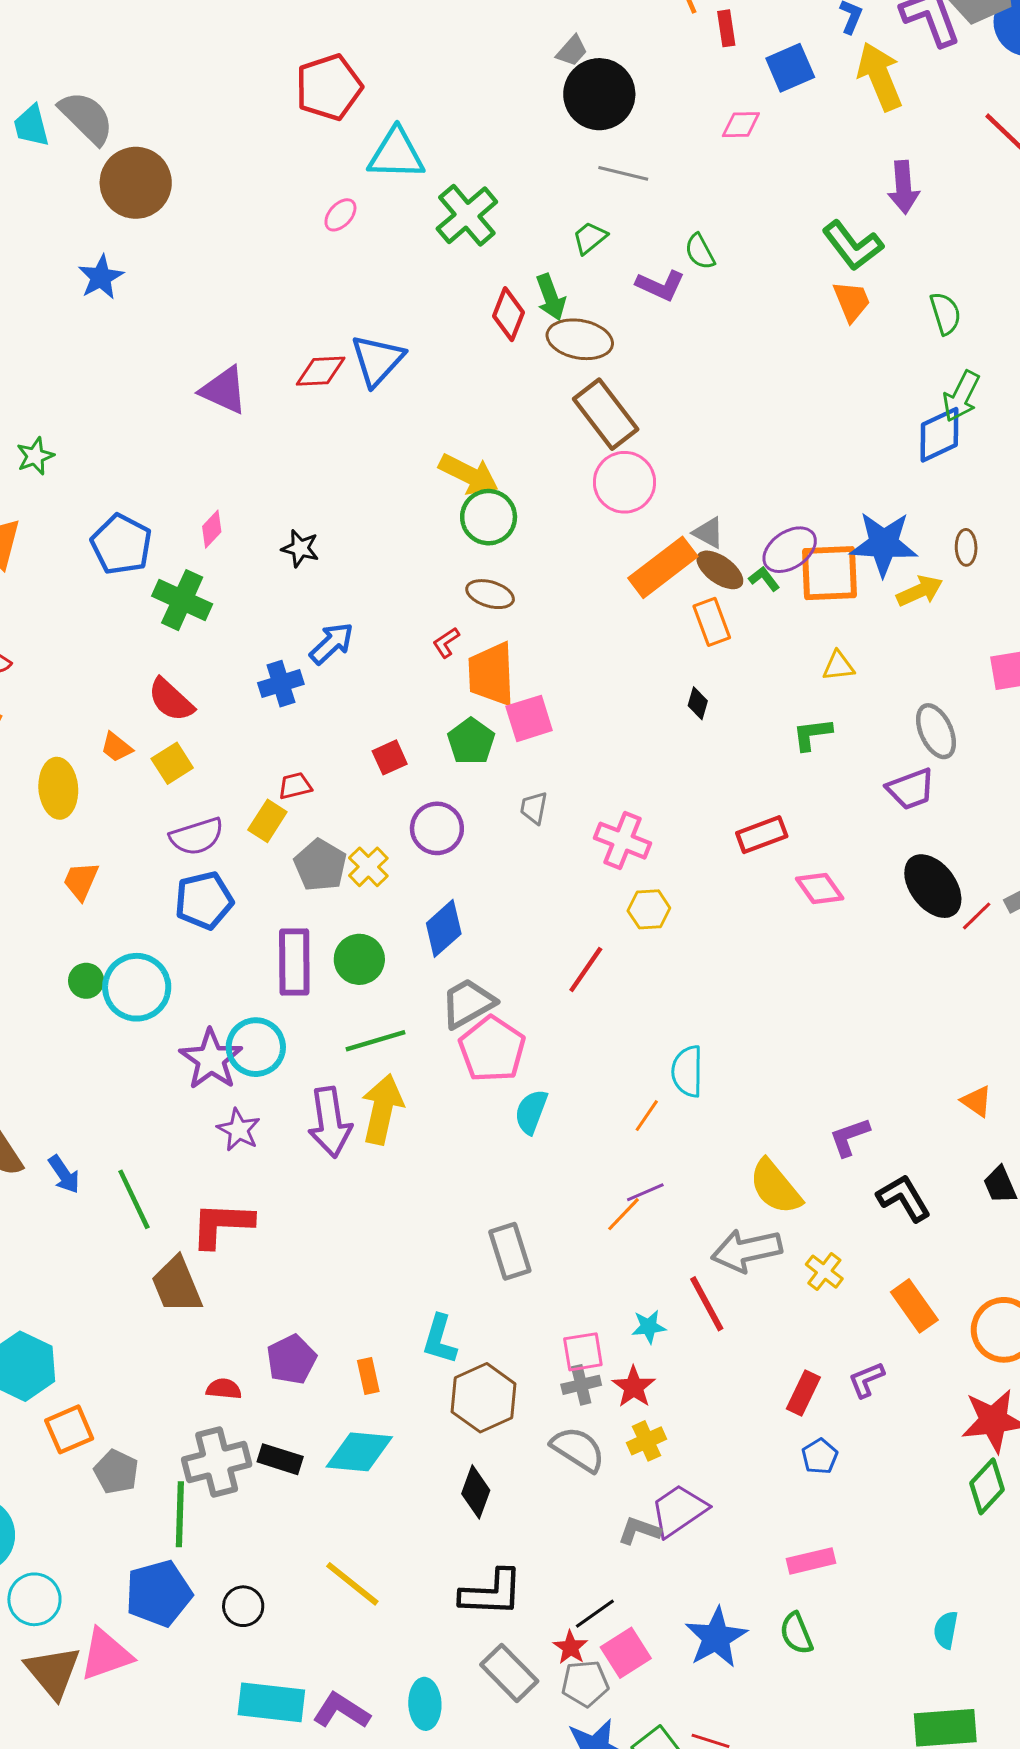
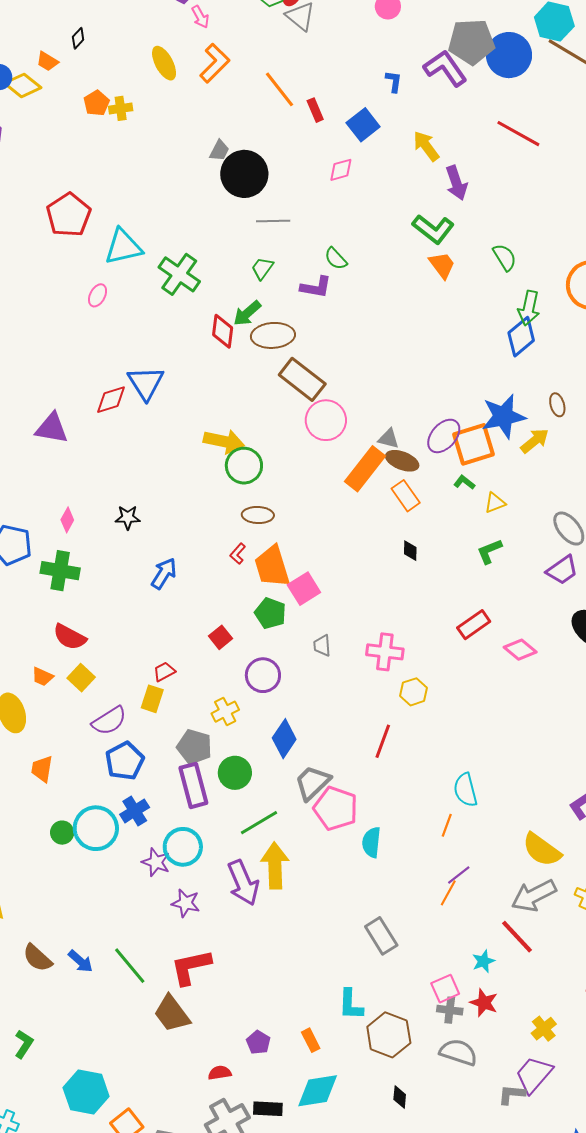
yellow arrow: (880, 76) -> (426, 146), moved, size x0.7
green arrow: (551, 297) -> (247, 313), turned 84
green L-shape: (764, 579) -> (464, 482), moved
blue cross: (281, 684) -> (135, 811), moved
gray pentagon: (320, 865) -> (194, 747), moved
yellow cross: (368, 867) -> (225, 712), turned 32
purple star: (211, 1059) -> (156, 862), size x0.7
purple pentagon: (291, 1359) -> (258, 1042), size x0.7
gray cross: (581, 1385) -> (450, 1010), turned 35
yellow cross: (647, 1441) -> (544, 1029), moved
black diamond: (476, 1492) -> (400, 1097), size x0.7

